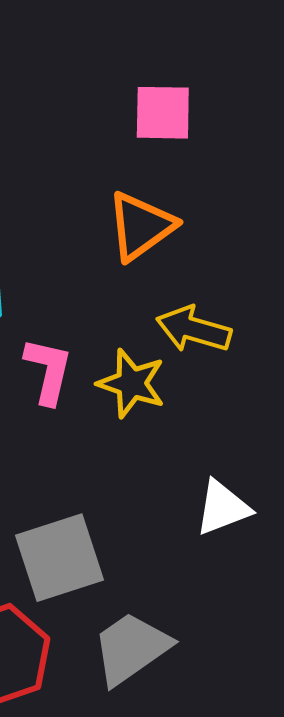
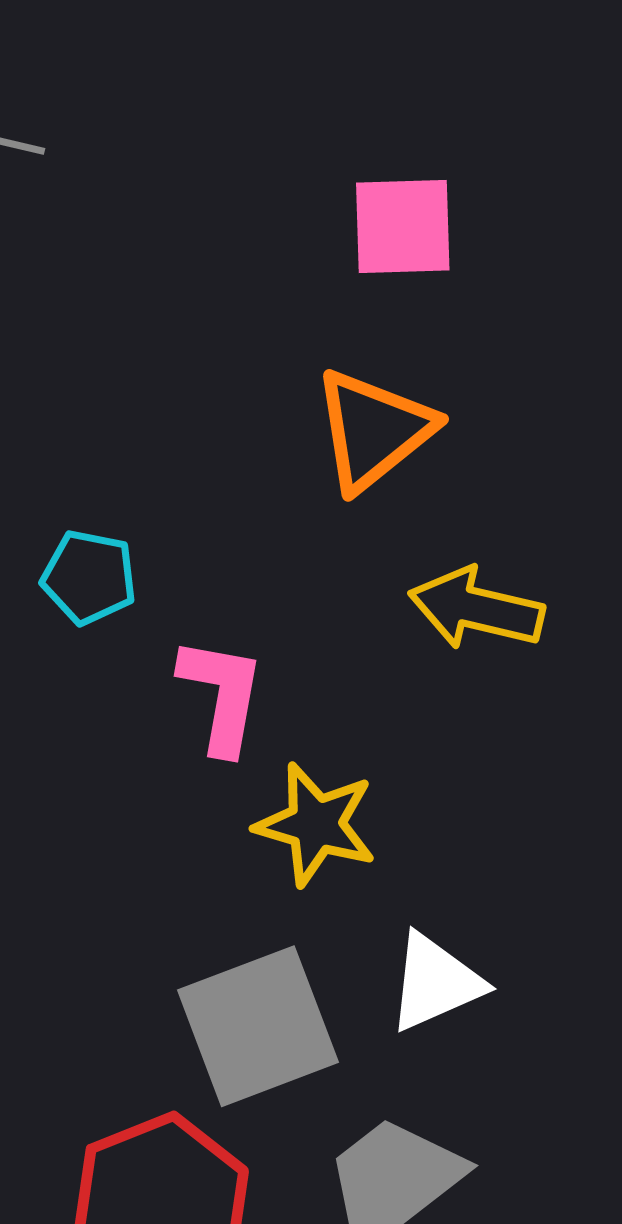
yellow star: (131, 383) -> (316, 824), moved
white triangle: (223, 508) -> (435, 982), moved

